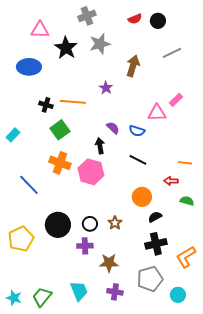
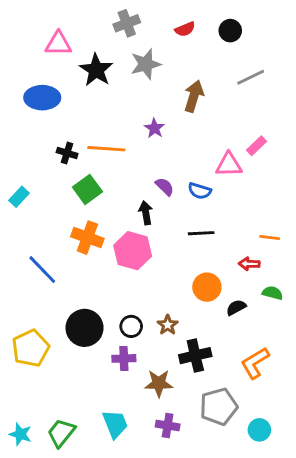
red semicircle: (135, 19) -> (185, 29), moved
black line: (138, 160) -> (201, 233), turned -30
black semicircle: (155, 217) -> (236, 307), moved
black cross: (156, 244) -> (195, 356), moved
orange L-shape: (186, 257) -> (255, 363), moved

